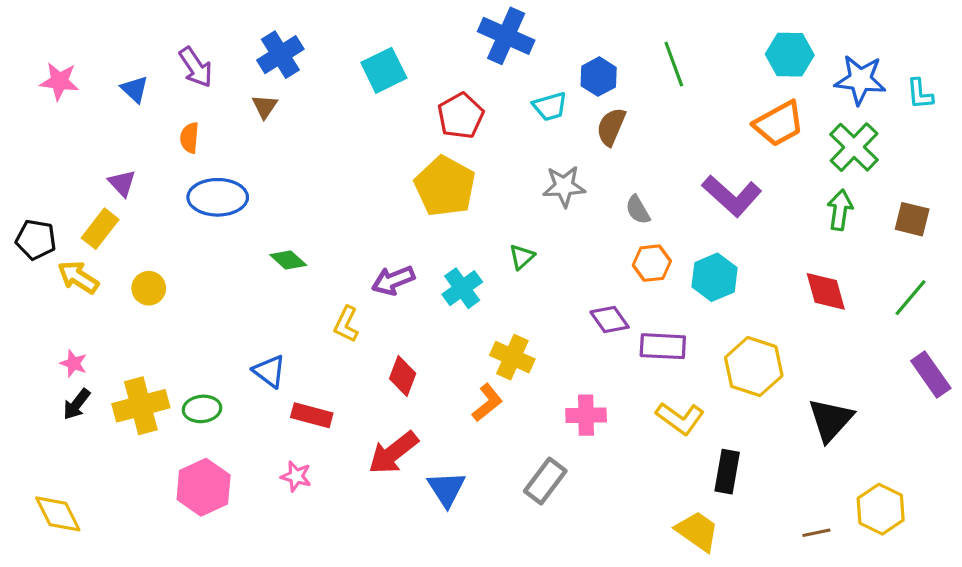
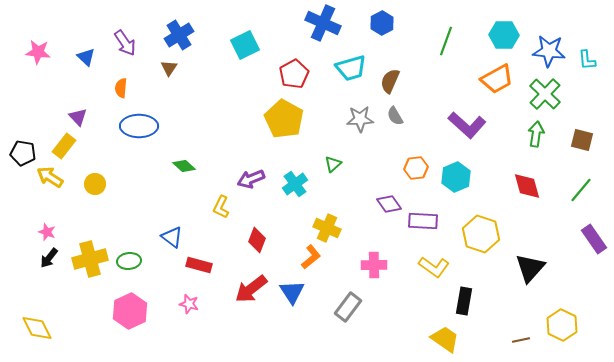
green line: (674, 64) -> (446, 41), moved, turned 40
blue hexagon: (599, 77) -> (382, 23), moved
cyan trapezoid: (550, 106) -> (351, 68), size x1.4
gray semicircle: (638, 210) -> (395, 116), moved
blue triangle: (447, 489) -> (292, 292), moved

